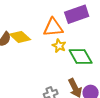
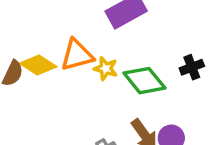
orange triangle: (53, 27) -> (77, 55), moved

